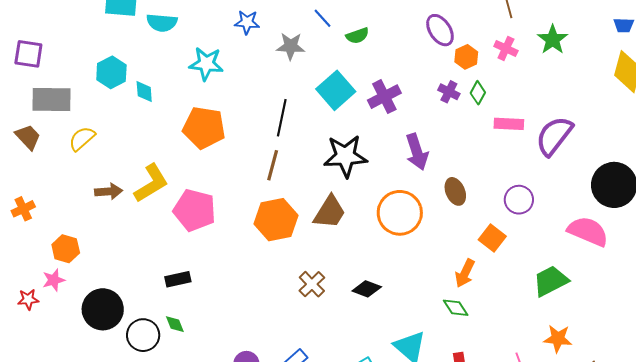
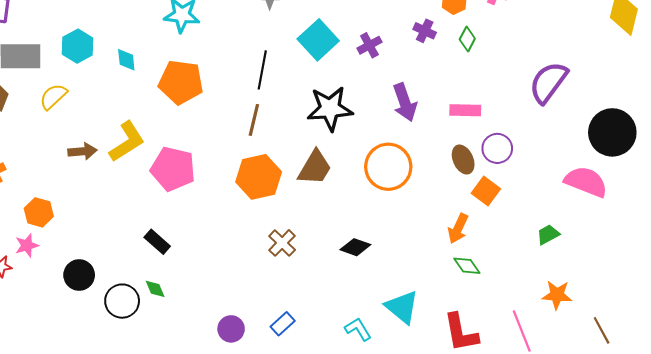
cyan hexagon: (111, 72) -> (78, 46), moved
cyan diamond: (144, 92) -> (126, 60), moved
purple cross: (449, 92) -> (425, 31), moved
purple cross: (384, 97) -> (369, 45), size x0.7
pink rectangle: (509, 124) -> (465, 110), moved
brown ellipse: (455, 191) -> (463, 160), moved
purple circle: (519, 200) -> (497, 148), moved
black rectangle: (178, 279) -> (157, 242), turned 55
green trapezoid: (551, 281) -> (548, 235), size x0.6
brown cross: (312, 284) -> (282, 243), moved
green diamond: (456, 308) -> (467, 266), moved
black circle: (103, 309) -> (79, 275), size x0.7

